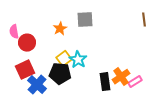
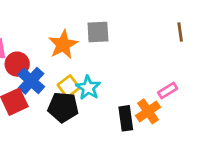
orange star: (60, 29) -> (63, 45), size x1.5
pink rectangle: (135, 82) -> (168, 91), moved
blue cross: (37, 85) -> (31, 81), moved

